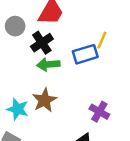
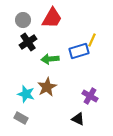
gray circle: (15, 26) -> (23, 20), moved
black cross: (42, 43) -> (28, 42), moved

